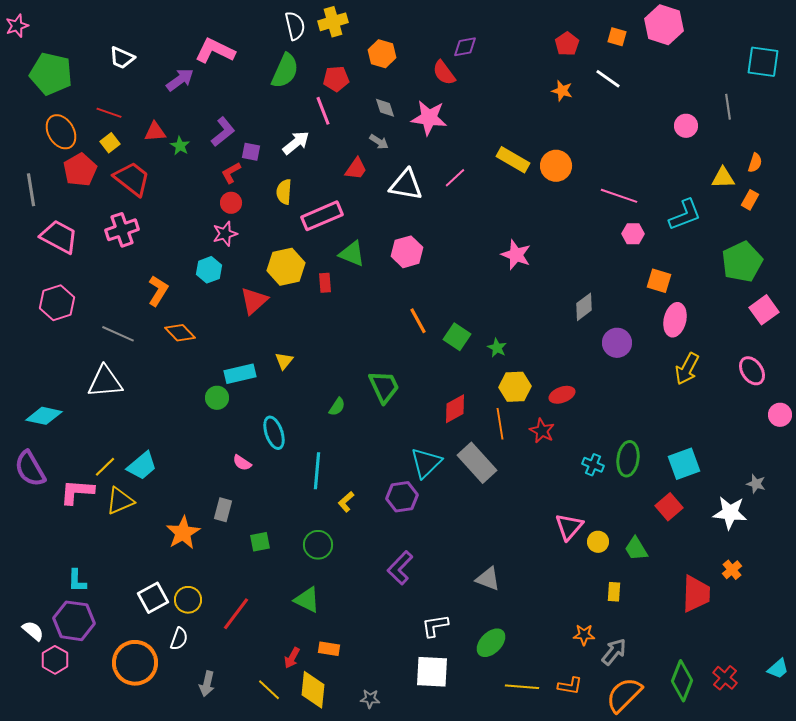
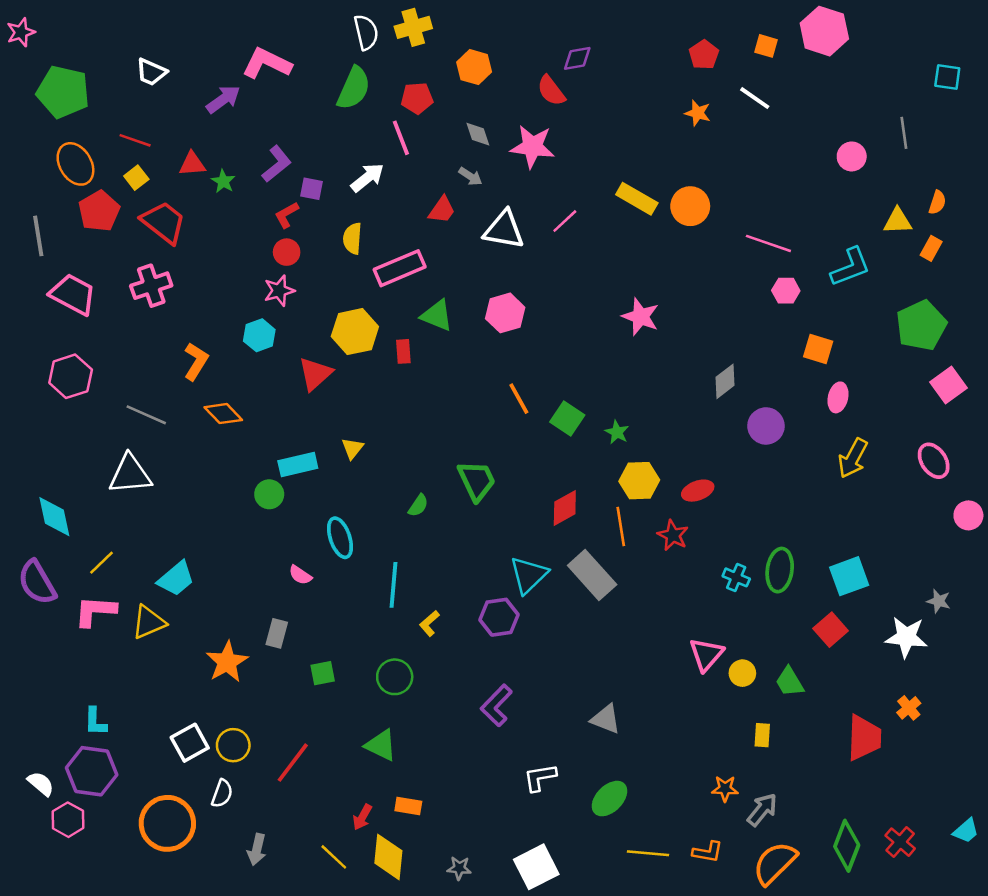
cyan square: (763, 62) -> (947, 77), size x0.7
pink ellipse: (675, 320) -> (838, 397), size x0.7
cyan diamond: (44, 416) -> (54, 517), turned 66
yellow line: (105, 467) -> (102, 563), moved
white square: (432, 672) -> (536, 867), moved, turned -30

